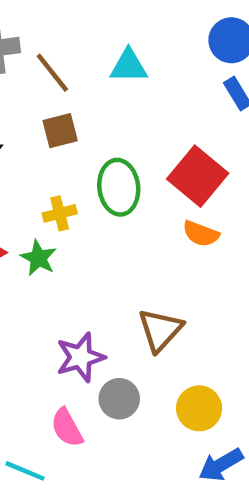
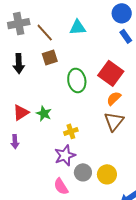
yellow cross: (60, 213) -> (71, 131), moved
orange semicircle: (201, 234) -> (114, 98), turned 119
brown triangle: (160, 330) -> (114, 121), moved
yellow circle: (199, 408) -> (107, 174), moved

